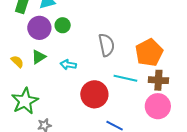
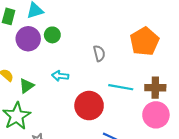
gray semicircle: (106, 45) -> (99, 53), size x0.7
orange pentagon: (149, 53) -> (144, 41), moved
green triangle: (39, 57) -> (26, 86), moved

